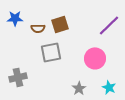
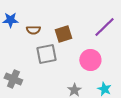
brown square: (60, 24) -> (63, 34), moved
gray cross: (18, 77) -> (13, 79), turned 36

